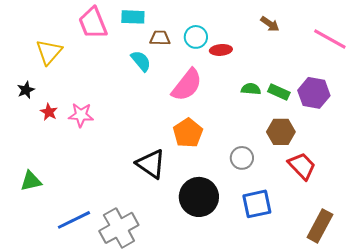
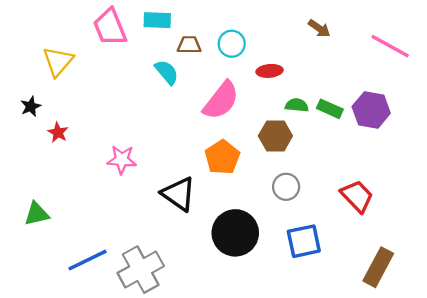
red ellipse: (221, 50) -> (270, 71), moved
pink star: (81, 115) -> (122, 160), moved
brown hexagon: (281, 132) -> (275, 136), moved

